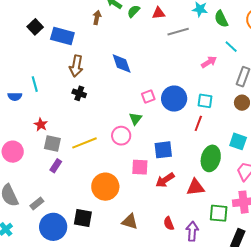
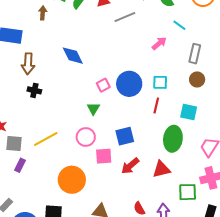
pink circle: (121, 136) -> (86, 137), moved
cyan square: (238, 141) -> (189, 112), moved

